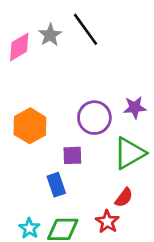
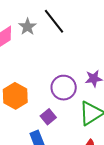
purple square: (72, 155) -> (48, 117), turned -35

